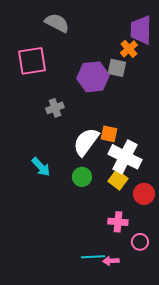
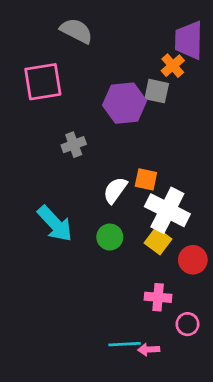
white semicircle: (86, 142) -> (115, 190), size x0.7
cyan arrow: (41, 167) -> (55, 224), size x1.4

